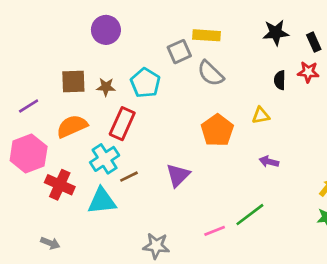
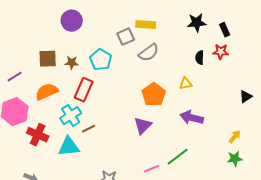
gray semicircle: (211, 73) -> (149, 53), turned -80
purple arrow: (269, 162) -> (192, 118), size x1.6
purple triangle: (178, 175) -> (143, 126), moved

